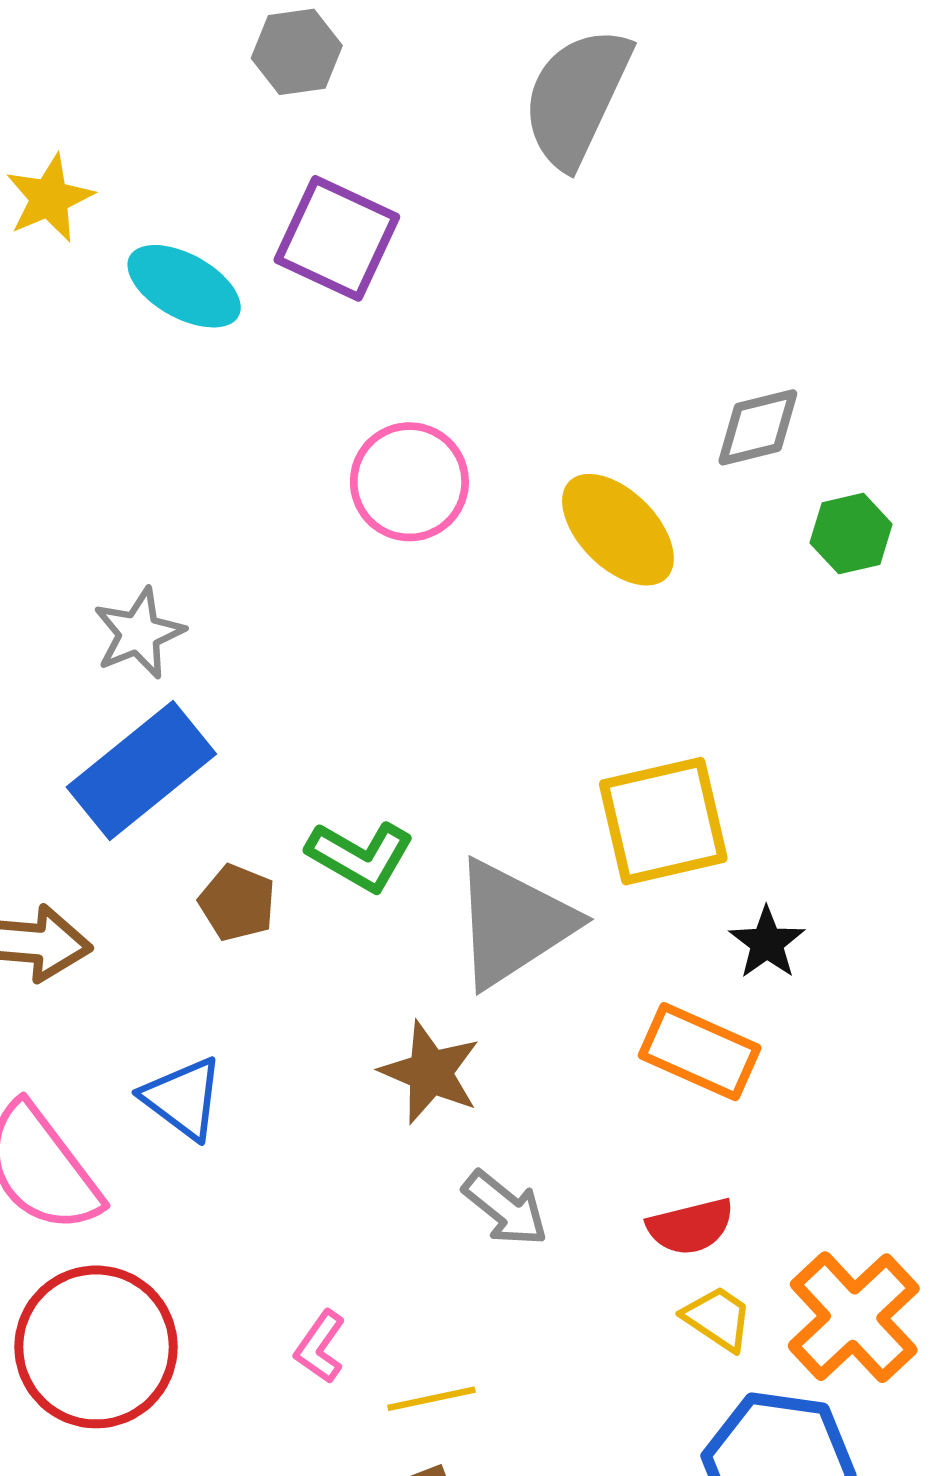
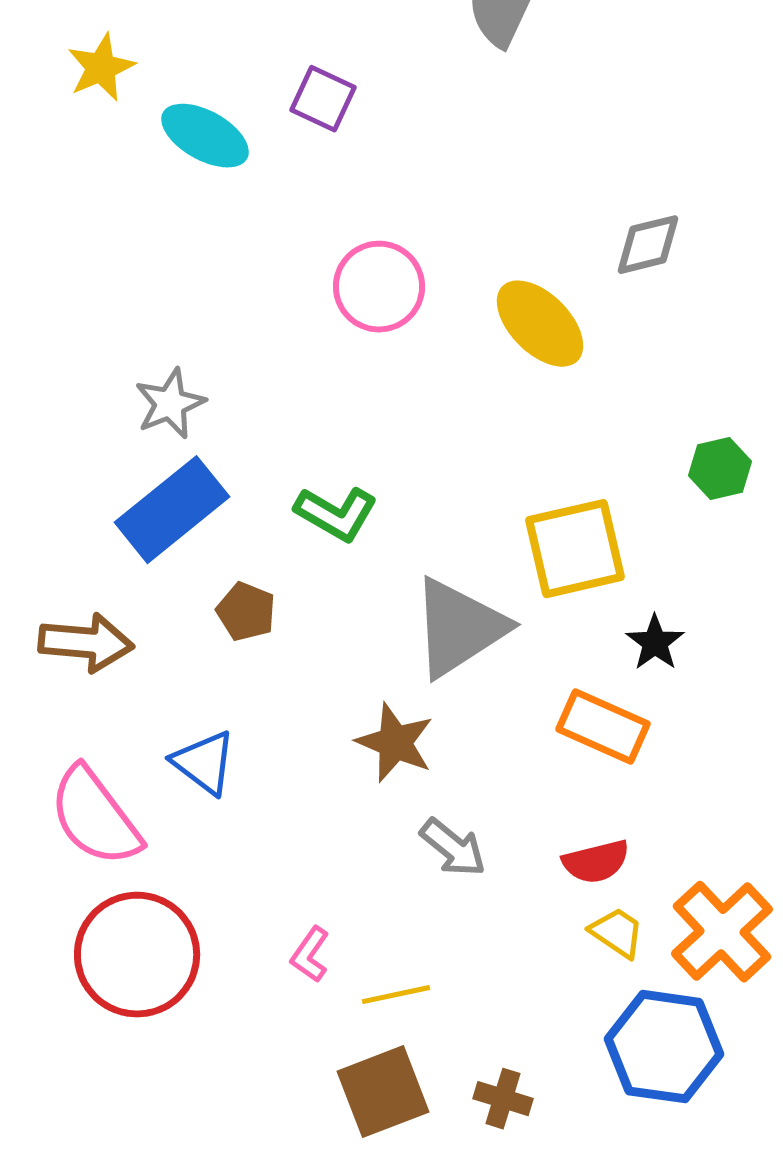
purple square: (337, 238) -> (323, 99), size x0.7
green hexagon: (851, 534) -> (720, 469), moved
green L-shape: (360, 856) -> (336, 514), moved

